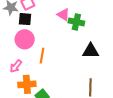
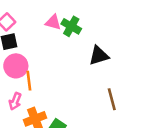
green cross: (76, 22) -> (71, 26), turned 35
orange line: (42, 56) -> (29, 81), moved

